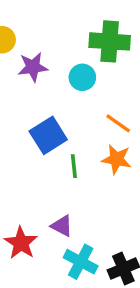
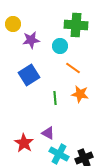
orange line: (118, 123) -> (73, 68), moved
blue square: (48, 135) -> (29, 75), moved

